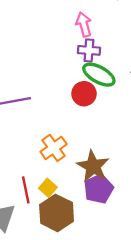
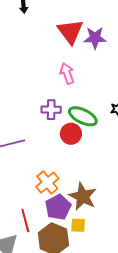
purple cross: (89, 50) -> (51, 110), moved
yellow square: (48, 188) -> (78, 225), moved, turned -35
purple pentagon: (99, 189) -> (58, 207), moved

